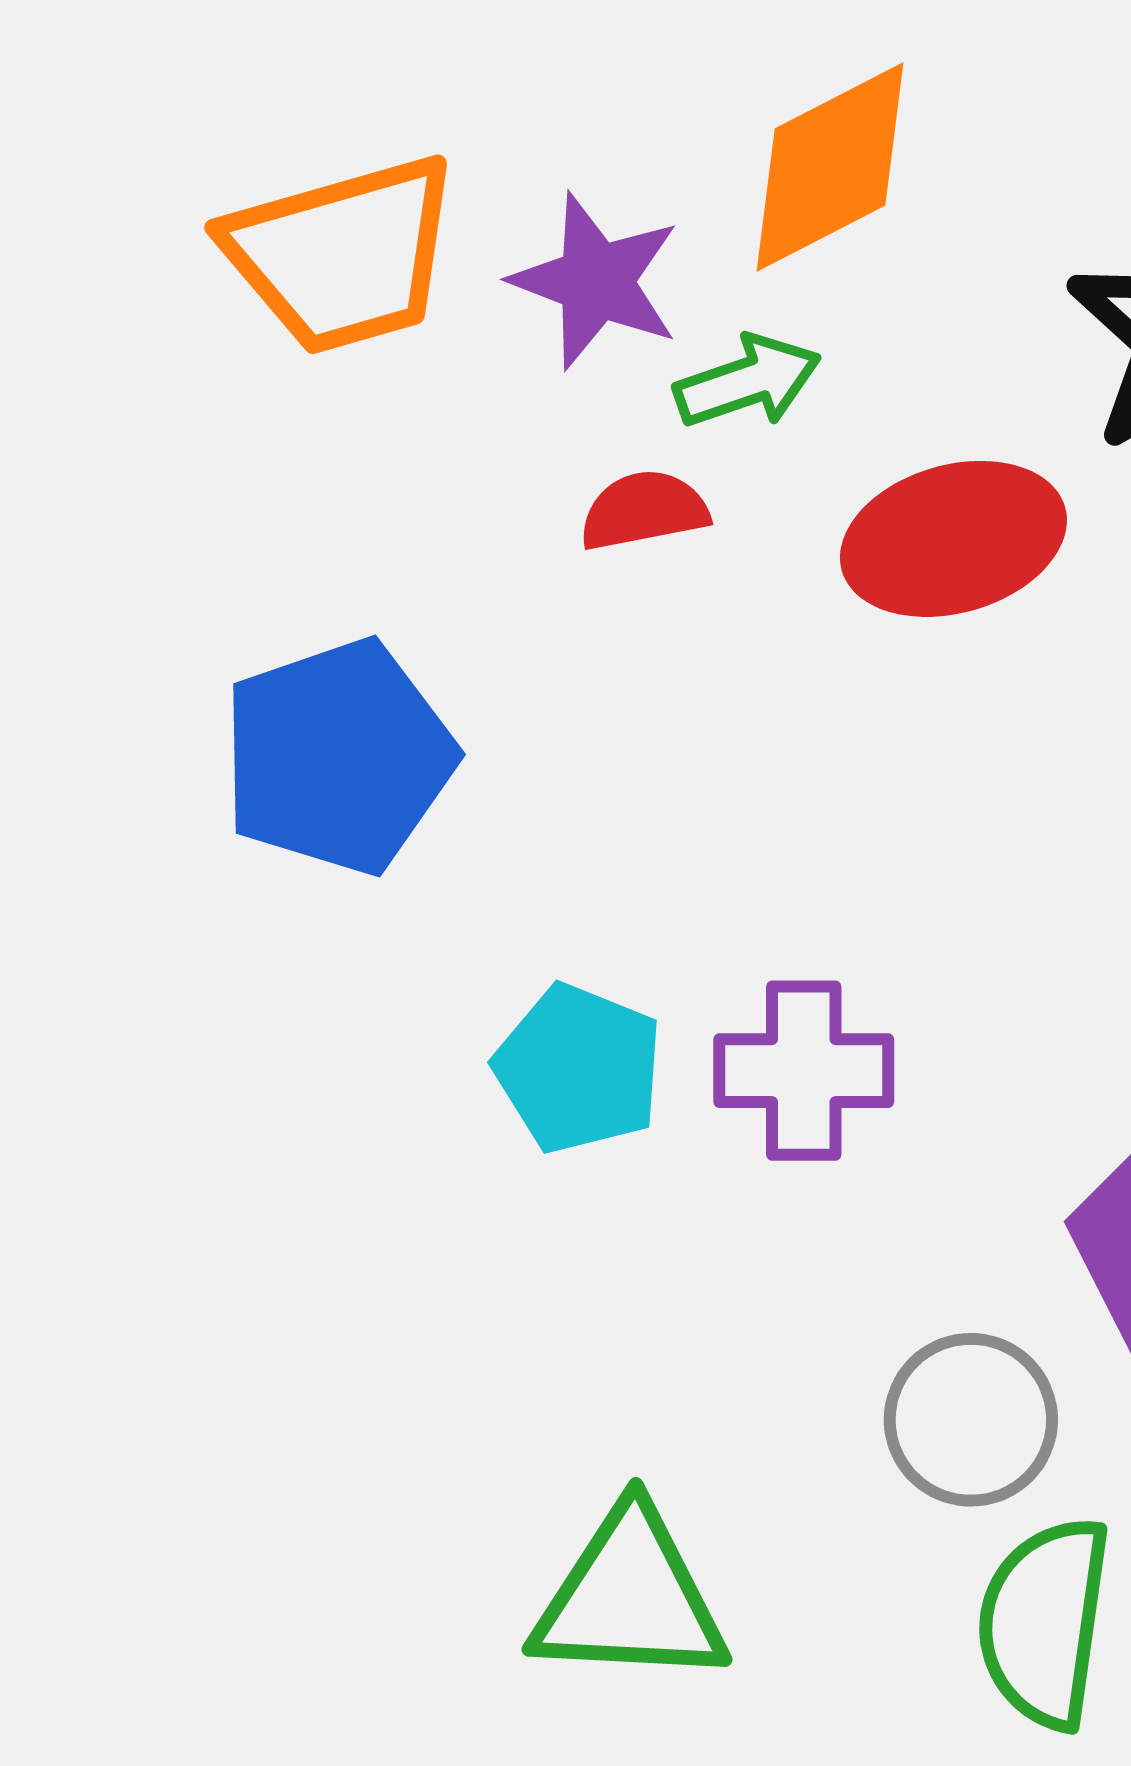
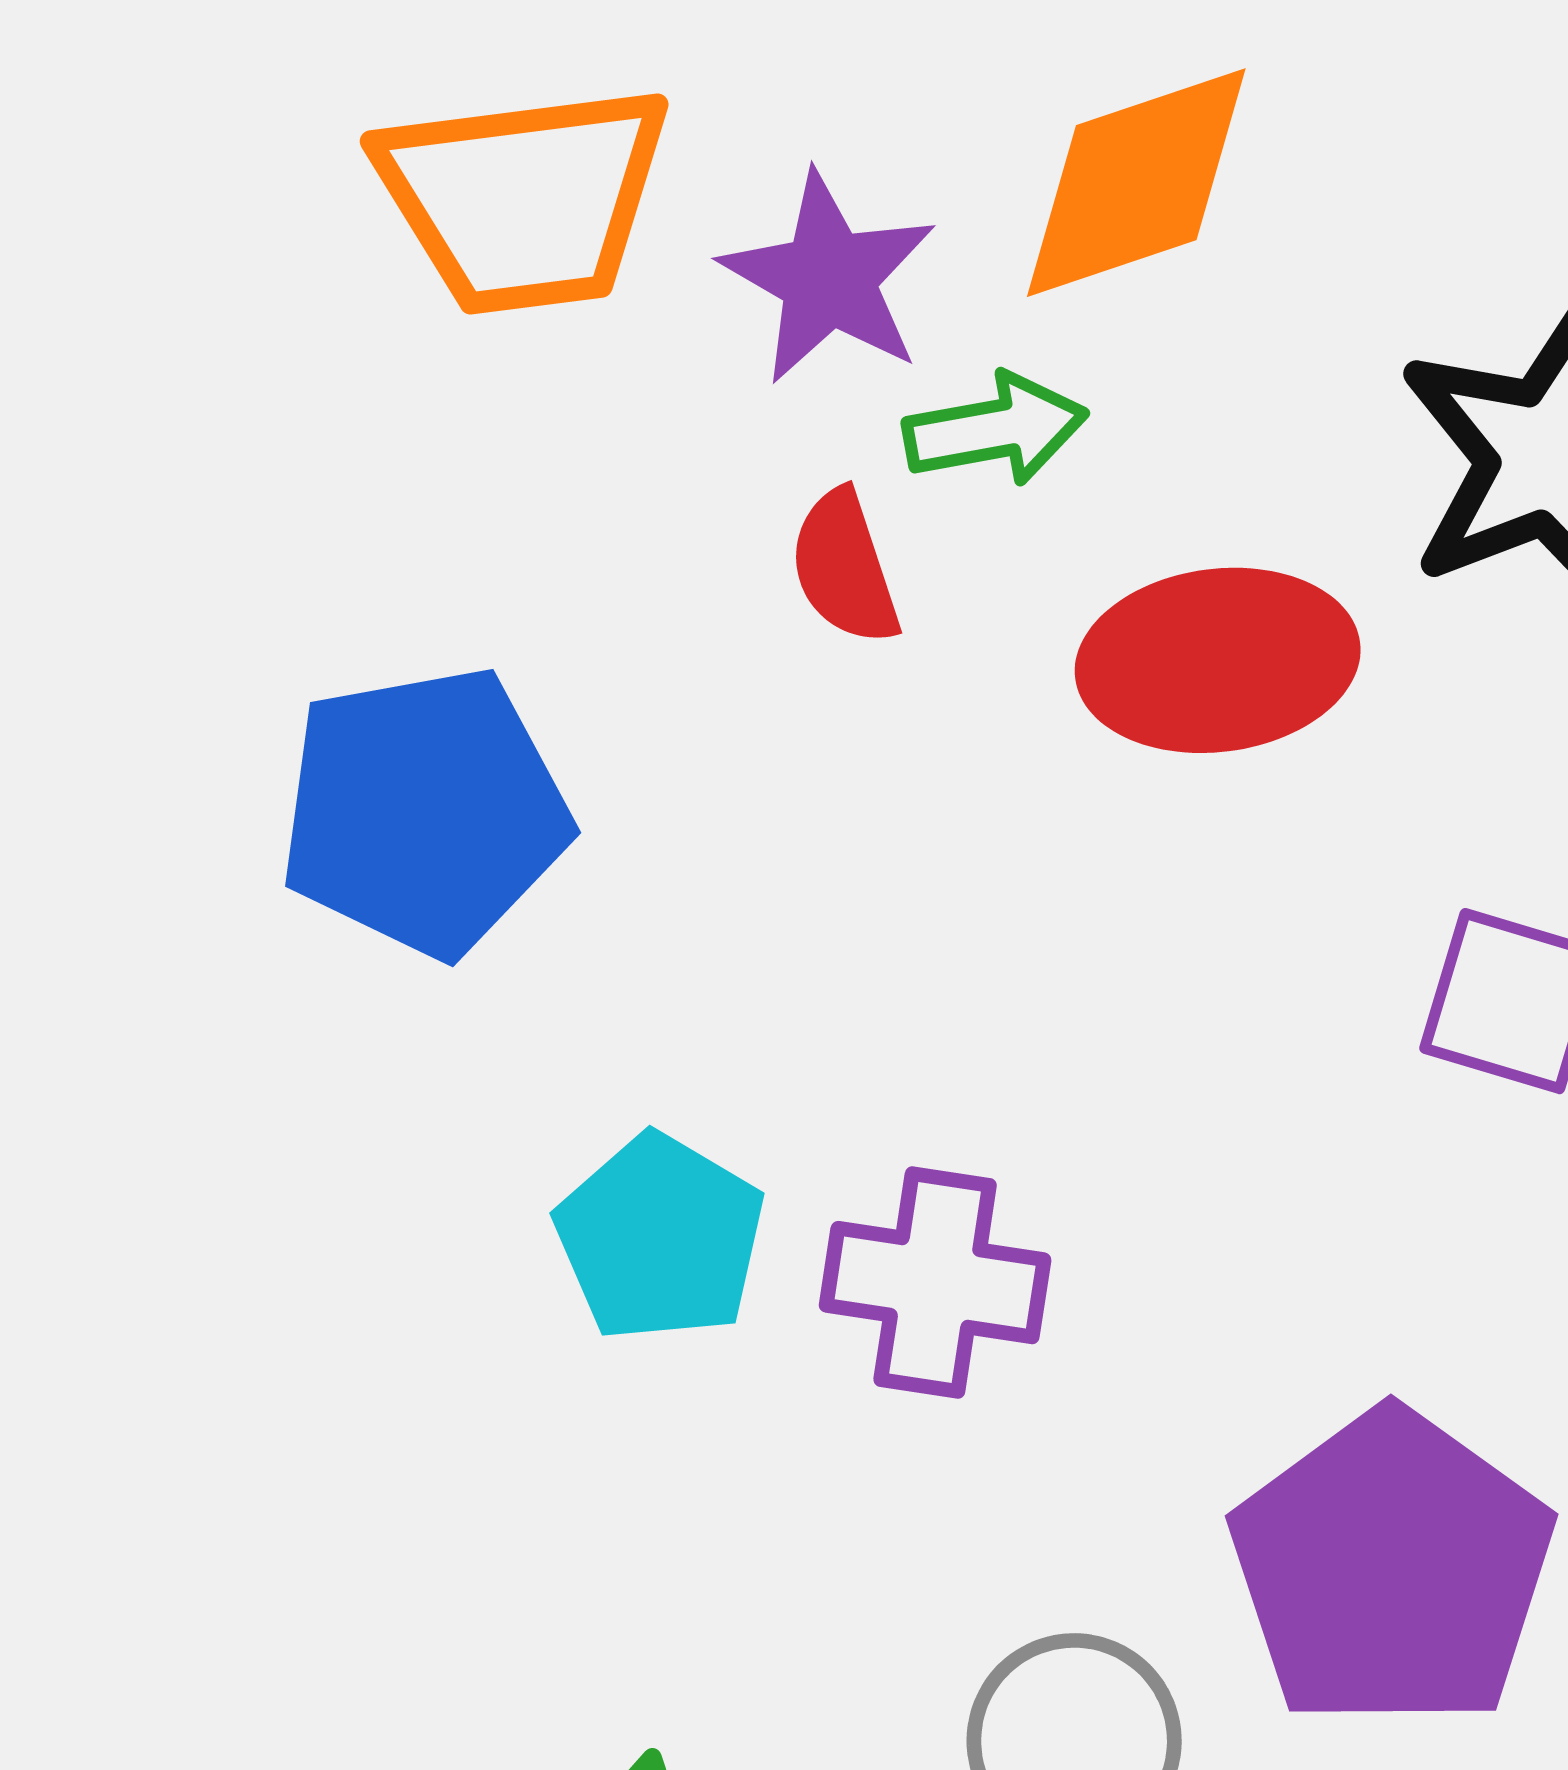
red semicircle: (644, 510) -> (844, 567), turned -106

